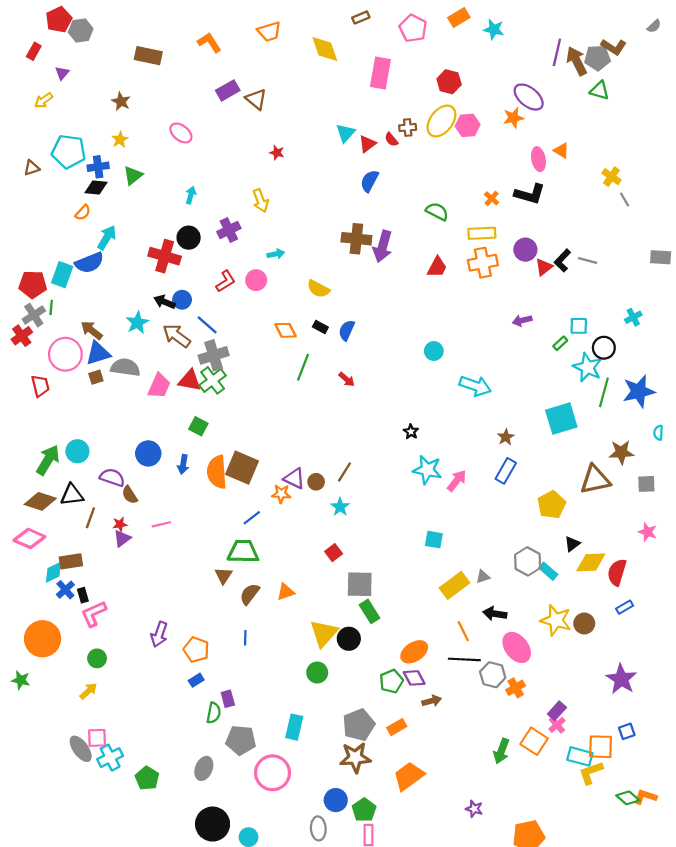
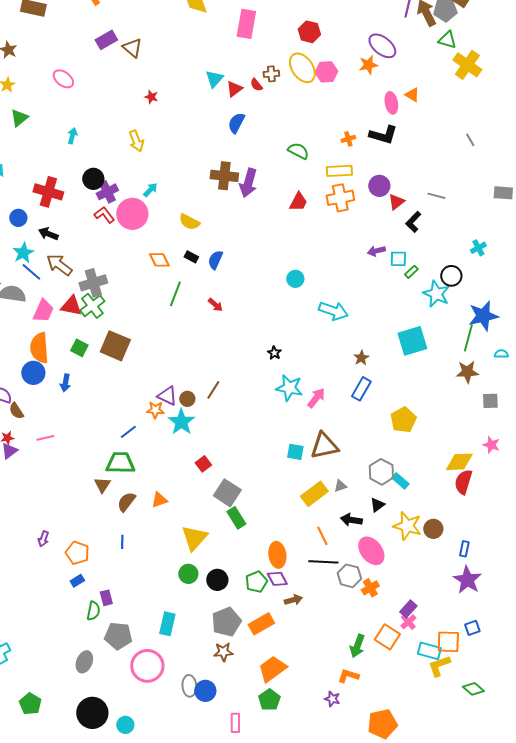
yellow ellipse: (441, 121) -> (302, 68), turned -72
yellow cross: (611, 177) -> (467, 65), moved, size x1.6
orange cross: (492, 198) -> (348, 139), turned 32
purple cross: (229, 230) -> (107, 192), moved
black circle: (189, 238) -> (93, 179), moved
cyan arrow: (276, 254) -> (150, 190), turned -35
black L-shape: (562, 261) -> (413, 222), moved
pink circle: (256, 280) -> (132, 214), size x1.6
red L-shape: (226, 281) -> (104, 215), turned -95
blue circle: (182, 300) -> (18, 218), moved
blue line: (207, 325) -> (31, 272), moved
cyan square: (579, 326) -> (398, 259), moved
green line: (604, 392) -> (468, 338), moved
cyan semicircle: (658, 433) -> (501, 354), turned 88
brown square: (242, 468) -> (115, 346), moved
orange semicircle: (217, 472) -> (39, 348), moved
brown triangle: (595, 480) -> (324, 446), moved
cyan star: (340, 507) -> (181, 422), moved, size x1.5
black triangle: (572, 544) -> (377, 505), moved
yellow diamond: (591, 562) -> (459, 462), moved
gray square: (360, 584) -> (227, 493), turned 32
blue rectangle: (625, 607) -> (464, 549), moved, turned -49
purple arrow: (159, 634) -> (43, 539), size x0.7
black circle: (349, 639) -> (217, 580), moved
orange ellipse: (414, 652) -> (277, 555), turned -65
orange rectangle: (397, 727) -> (261, 624), size x1.4
brown star: (355, 758) -> (223, 652), size x0.7
green pentagon: (147, 778) -> (30, 704), moved
orange L-shape: (645, 797) -> (348, 676), moved
green pentagon: (364, 810) -> (269, 700), moved
gray ellipse: (318, 828) -> (189, 686), moved

